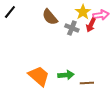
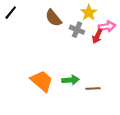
pink arrow: (101, 15) -> (107, 26), moved
red arrow: (91, 25) -> (97, 36), moved

